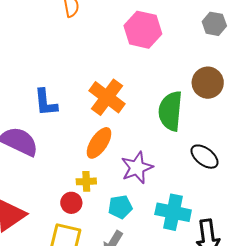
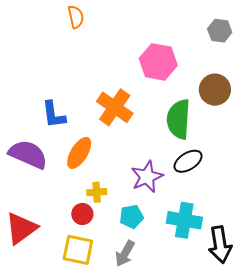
pink hexagon: (143, 30) -> (158, 62), moved
orange ellipse: (99, 143) -> (79, 153), moved
black ellipse: (204, 157) -> (188, 161), moved, turned -68

